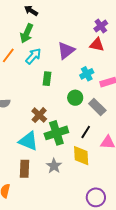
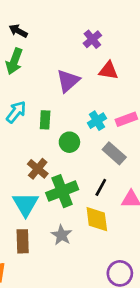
purple cross: (101, 26) -> (92, 39), moved
cyan arrow: (33, 56) -> (16, 112), moved
cyan cross: (87, 74) -> (97, 121), moved
green circle: (75, 98) -> (69, 142), moved
cyan triangle: (28, 141) -> (26, 204), turned 40

